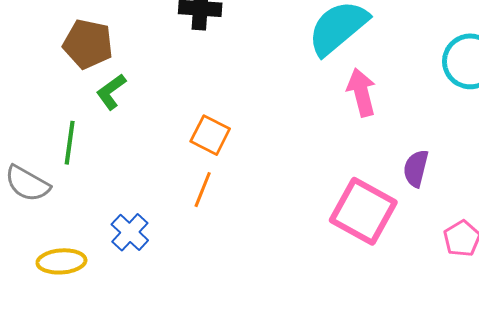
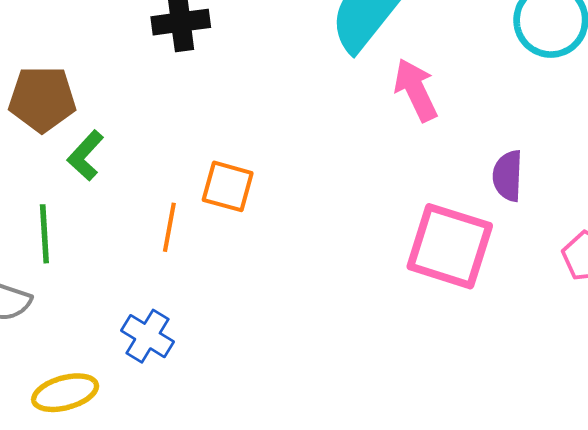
orange line: (203, 190) -> (169, 227), moved

